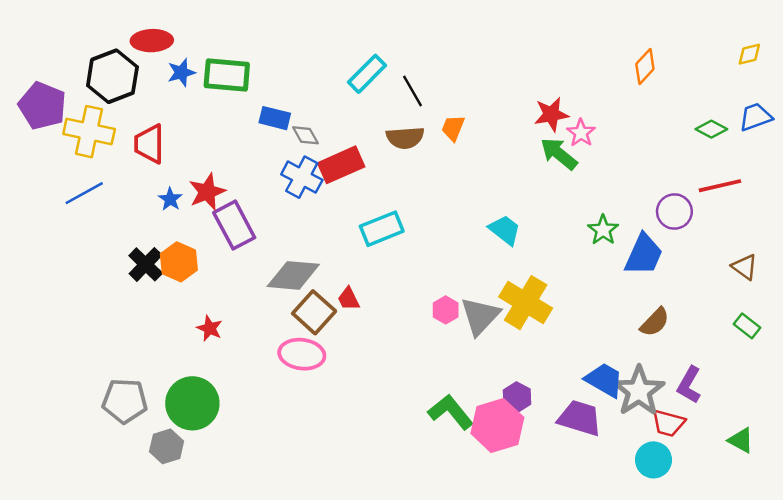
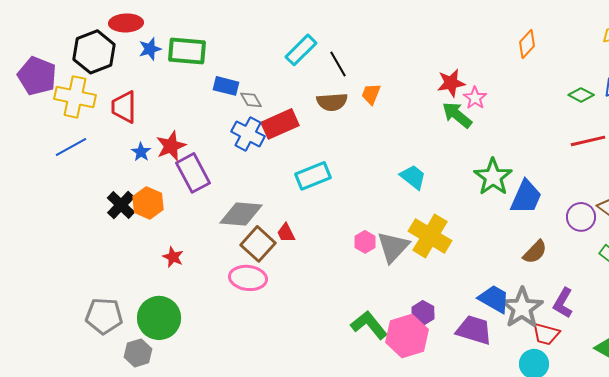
purple circle: (674, 212) -> (581, 217), moved
green star: (603, 230) -> (493, 177), size x1.5

